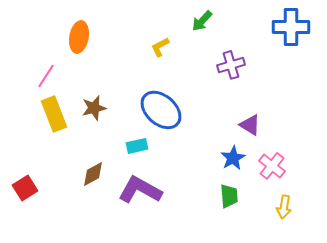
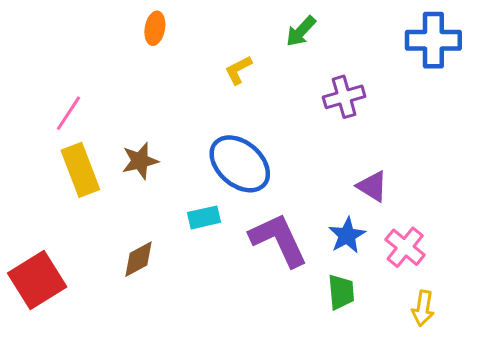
orange ellipse: (79, 37) -> (155, 28), moved, size x0.7
red square: (25, 188) -> (37, 280), size x1.5
purple L-shape: (140, 190) -> (279, 240), moved, turned 36

